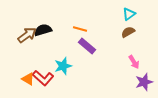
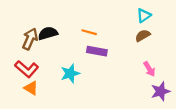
brown arrow: (27, 35) -> (30, 39), turned -30
purple rectangle: (87, 46) -> (97, 51), turned -30
red L-shape: (43, 78) -> (27, 69), moved

